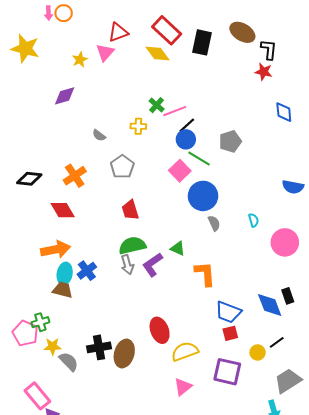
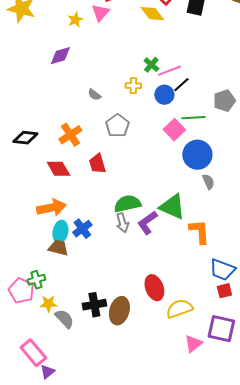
blue circle: (186, 139) -> (164, 95), moved
green line: (199, 159) -> (193, 118), turned -35
red trapezoid: (130, 210) -> (97, 164), moved
green triangle: (178, 248) -> (172, 207), size x1.8
pink triangle: (183, 387) -> (193, 344), moved

